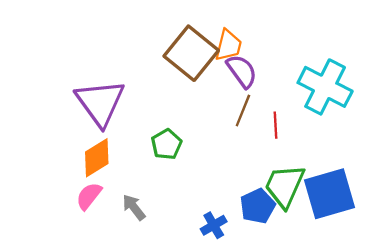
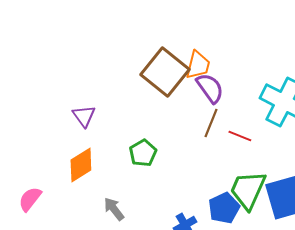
purple triangle: (100, 103) -> (84, 116), size x0.5
red line: (276, 125) -> (240, 136), turned -65
pink semicircle: (89, 196) -> (30, 199), moved

